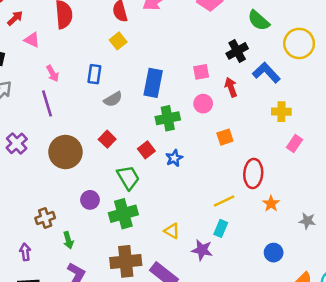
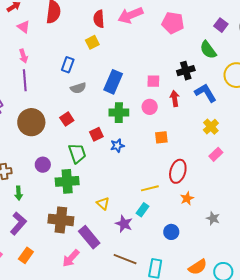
pink arrow: (53, 73) -> (23, 56), moved
yellow cross: (281, 112) -> (211, 127), turned 35
blue circle: (274, 253) -> (171, 232), moved

